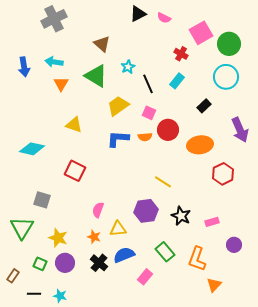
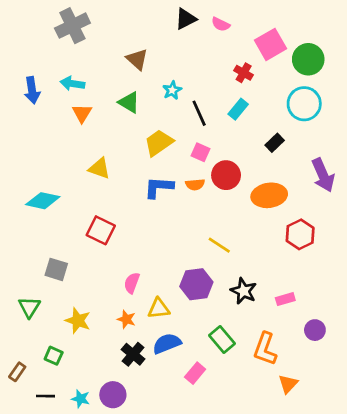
green triangle: (96, 76) -> (129, 102), size x0.7
green triangle: (22, 228) -> (29, 307), size x0.7
purple circle: (65, 263) -> (113, 395), moved

